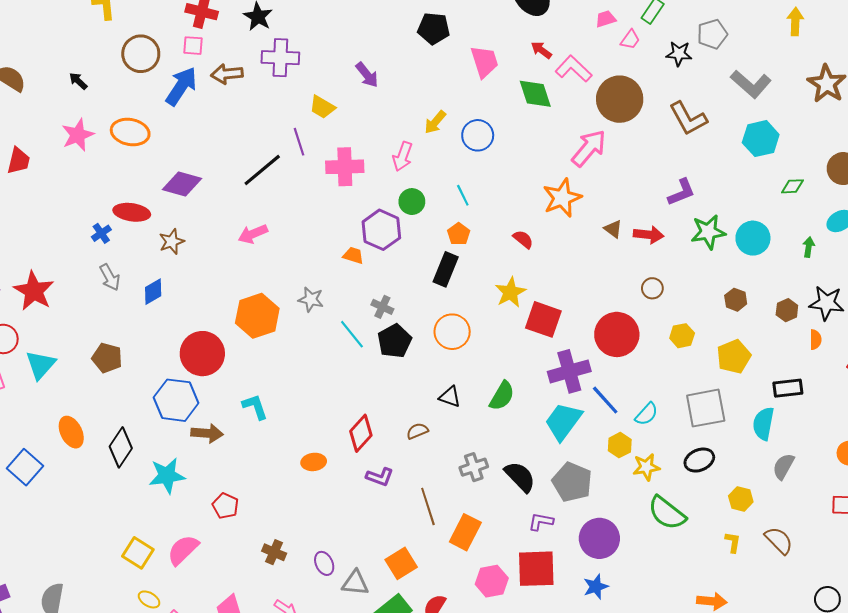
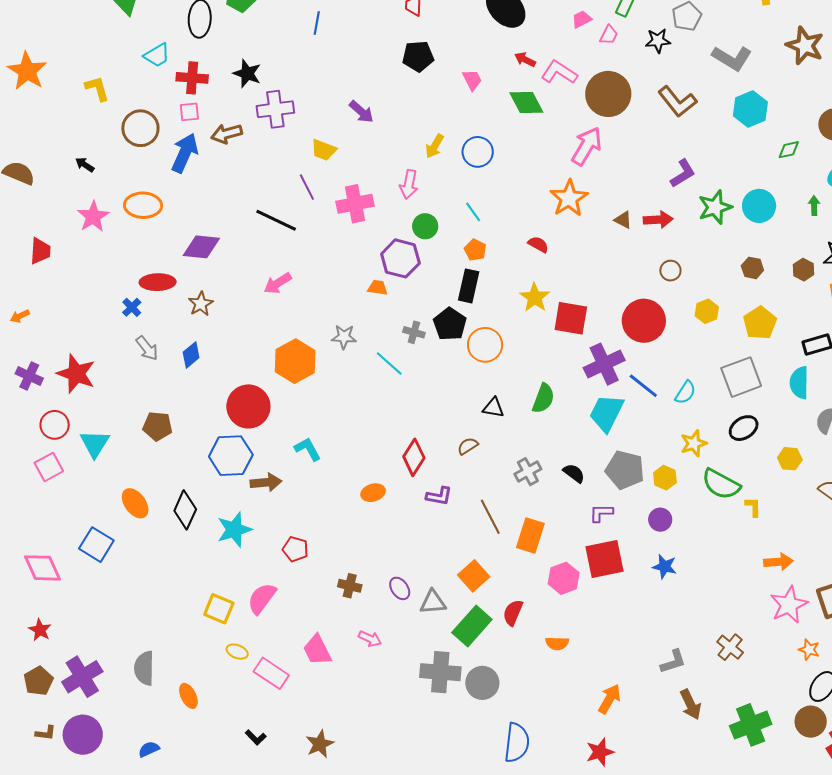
pink trapezoid: (484, 62) -> (472, 80), size x0.7
black line: (262, 170) -> (276, 220), turned 75
black pentagon: (394, 341) -> (450, 324), moved
yellow hexagon: (620, 445) -> (665, 478), moved
black semicircle: (520, 477) -> (574, 473), size x0.7
purple circle: (599, 538) -> (660, 520), size x0.6
yellow L-shape: (733, 542) -> (753, 507), moved
blue star: (596, 587) -> (665, 567), turned -30

